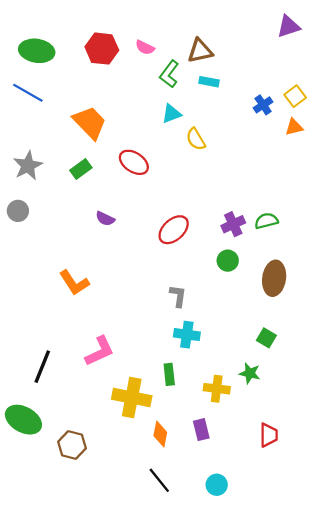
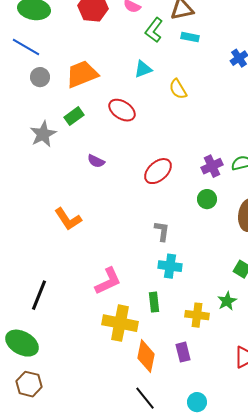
cyan triangle: (171, 114) -> (143, 69), moved
orange trapezoid: (90, 123) -> (82, 74), turned -68
gray star: (28, 166) -> (43, 134), moved
gray circle: (18, 211) -> (40, 77), moved
pink L-shape: (100, 351) -> (108, 281), moved
green star: (250, 373) -> (227, 301), turned 30
orange diamond: (160, 434) -> (146, 356), size x1.4
brown hexagon: (72, 445) -> (29, 384), moved

